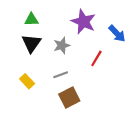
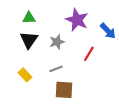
brown square: (69, 97) -> (64, 90), turned 30

